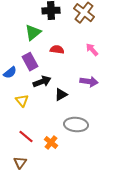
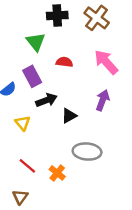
green triangle: (33, 33) -> (36, 42), turned -30
pink arrow: (92, 50) -> (106, 62), size x1.6
purple arrow: (89, 82) -> (103, 100), turned -78

